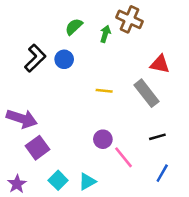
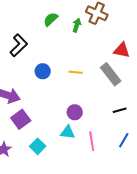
blue circle: (64, 59) -> (43, 71), moved
pink line: (123, 157) -> (92, 141), moved, turned 30
cyan triangle: (87, 182) -> (68, 132), moved, turned 35

